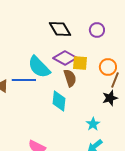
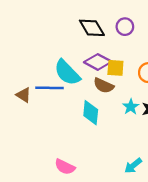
purple circle: (97, 30) -> (125, 27), moved
brown semicircle: (70, 78) -> (104, 86), turned 132
cyan star: (93, 124) -> (131, 107), moved

